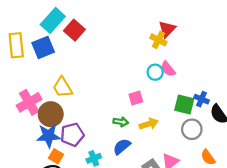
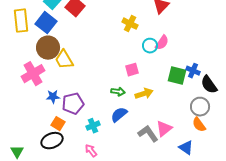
yellow cross: (158, 40) -> (130, 24), moved
blue square: (43, 47) -> (46, 23), turned -30
pink semicircle: (168, 69) -> (162, 43), turned -105
brown circle: (51, 114) -> (48, 48), moved
gray circle: (192, 129) -> (200, 107), moved
blue star: (49, 136) -> (53, 97), moved, size x0.6

